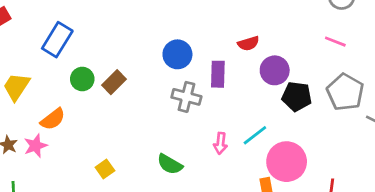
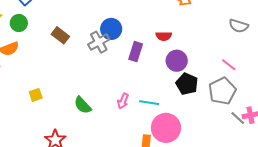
pink line: (335, 42) -> (229, 65), moved
green circle: (82, 79) -> (19, 23), moved
brown rectangle: (114, 82) -> (60, 35), turned 66
gray cross: (186, 97) -> (99, 42), moved, turned 30
cyan line: (255, 135) -> (149, 103), turned 30

